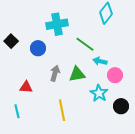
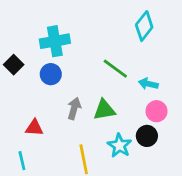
cyan cross: (57, 24) -> (55, 41), moved
cyan arrow: (100, 61) -> (148, 84), moved
cyan star: (99, 93) -> (119, 146), moved
black circle: (121, 106) -> (147, 136), moved

